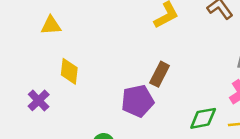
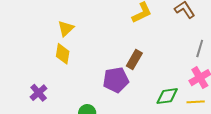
yellow triangle: (51, 25) -> (66, 28), moved, turned -42
purple cross: (39, 100) -> (39, 93), moved

